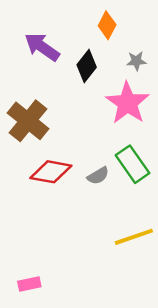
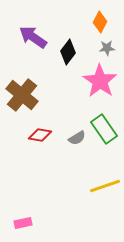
orange diamond: (107, 25) -> (100, 22), moved
red diamond: (51, 172) -> (40, 135), size x0.7

